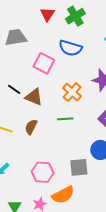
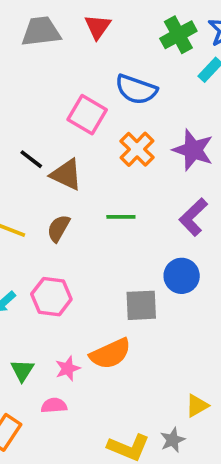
green cross: (75, 16) -> (178, 35), moved
gray trapezoid: (16, 37) -> (41, 31), moved
orange cross: (72, 92) -> (137, 149), moved
pink hexagon: (43, 172) -> (51, 297), moved

